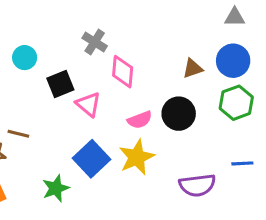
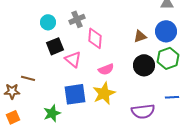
gray cross: (95, 42) -> (77, 19), turned 35
cyan circle: (25, 58) -> (48, 22), moved
black circle: (179, 114) -> (144, 65), moved
blue square: (91, 159) -> (75, 94), turned 35

